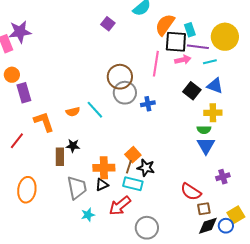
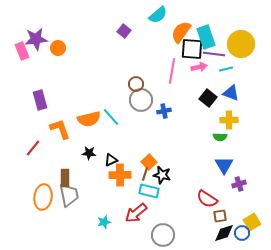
cyan rectangle: (190, 30) -> (206, 37), size x1.6
orange circle: (12, 75) -> (58, 48), moved
brown circle: (120, 77) -> (136, 84), size x0.6
orange semicircle: (73, 112) -> (89, 119), size x1.6
blue triangle: (206, 146) -> (224, 165), moved
brown rectangle: (60, 157) -> (65, 178), moved
black triangle: (102, 185) -> (111, 160), moved
gray trapezoid: (77, 188) -> (69, 195), moved

